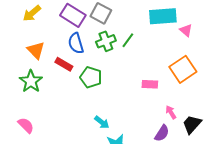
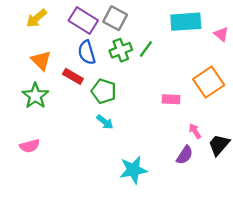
pink triangle: (186, 30) -> (221, 34), moved
cyan arrow: (102, 122) -> (105, 122), moved
pink semicircle: (26, 125) -> (30, 146), turned 120

